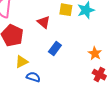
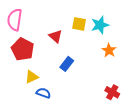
orange star: (95, 53) -> (109, 50), moved

